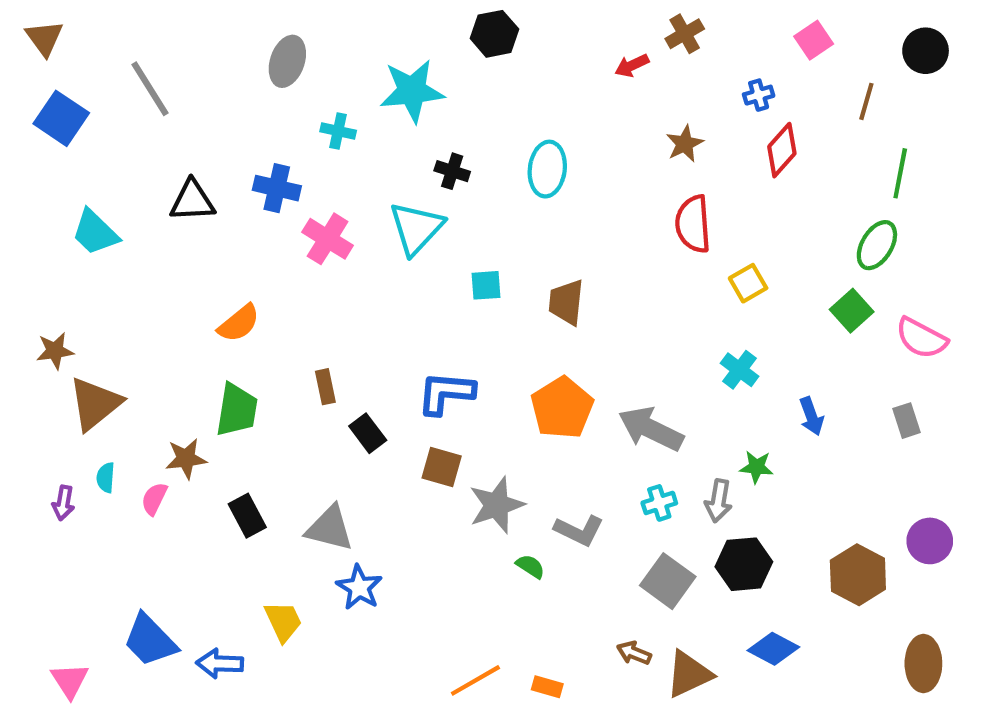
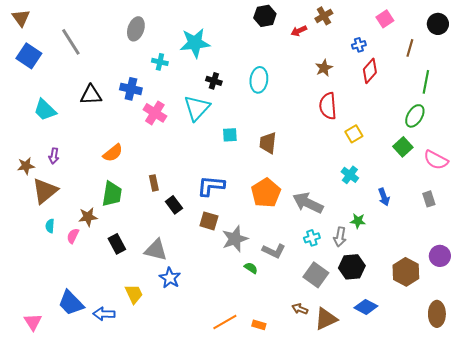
black hexagon: (494, 34) -> (265, 16), moved
purple arrow: (63, 503) -> (54, 156), moved

